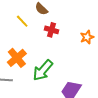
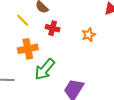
orange cross: (17, 58) -> (28, 49), moved, turned 30

